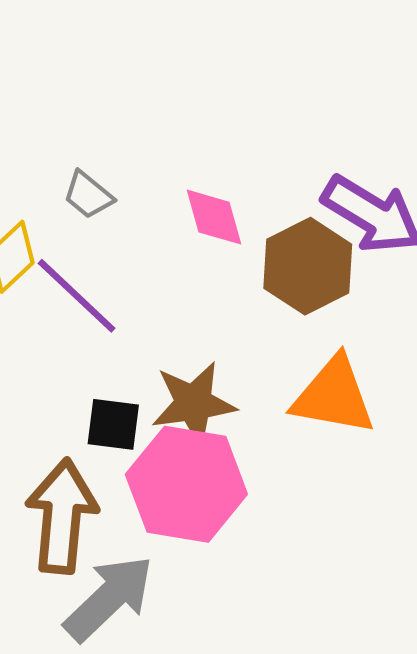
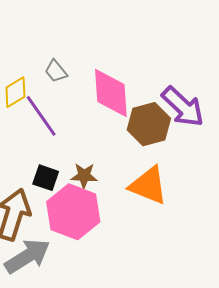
pink diamond: (214, 217) -> (111, 93), size x1.6
brown star: (194, 403) -> (84, 176), size x0.7

